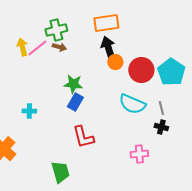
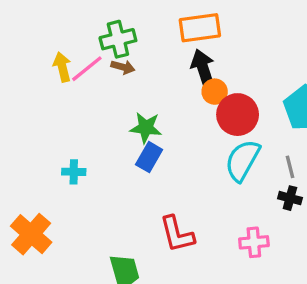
red circle: (141, 70) -> (238, 115), moved
cyan semicircle: (132, 104) -> (242, 160), turned 96
red L-shape: (83, 137) -> (177, 234), moved

